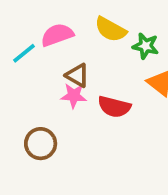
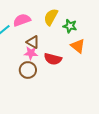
yellow semicircle: (111, 29) -> (51, 17), turned 90
brown circle: (41, 144) -> (28, 70), moved

